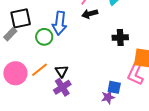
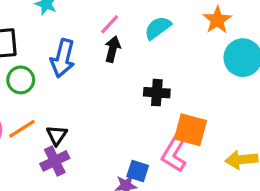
black arrow: (90, 14) -> (113, 49), turned 112
green circle: (44, 37) -> (21, 80), moved

